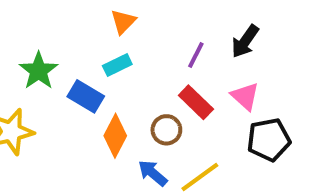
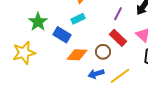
orange diamond: (115, 136) -> (77, 55), turned 65
blue arrow: (153, 173) -> (96, 74), turned -56

